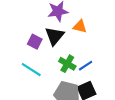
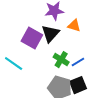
purple square: (35, 42) -> (32, 38), size x1.5
cyan line: (31, 70) -> (14, 64), moved

